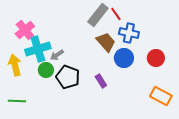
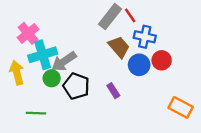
gray arrow: (57, 55) -> (64, 61), size x1.6
red circle: (156, 58) -> (162, 60), moved
green line: (17, 101) -> (36, 113), moved

